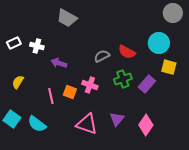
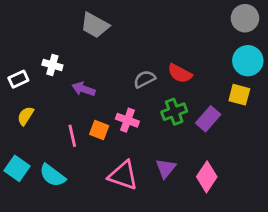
white rectangle: (14, 43) -> (18, 79), moved
cyan circle: (159, 43) -> (248, 61), moved

